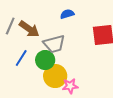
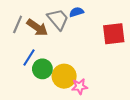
gray trapezoid: (54, 44) -> (58, 19), moved, turned -115
green circle: (45, 60) -> (42, 69), moved

